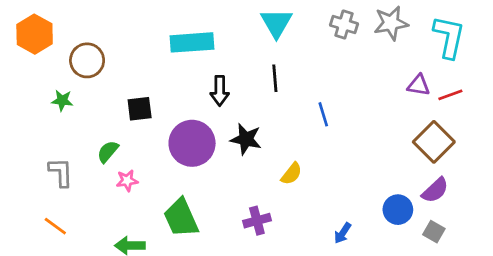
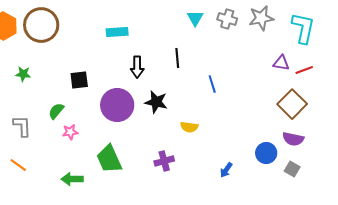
cyan triangle: (276, 23) -> (195, 18), moved, size x0.7
cyan rectangle: (192, 42) -> (117, 32), size x0.7
brown circle: (87, 60) -> (41, 25), moved, size x1.4
yellow semicircle: (291, 174) -> (189, 127), turned 60
purple semicircle: (435, 190) -> (293, 139), turned 55

